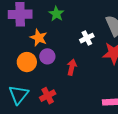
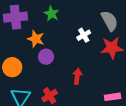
orange circle: (27, 62) -> (12, 67), moved
red arrow: (72, 67) -> (77, 76), moved

